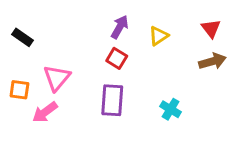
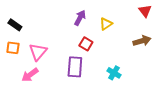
red triangle: (211, 28) -> (145, 11), moved
red square: (117, 58) -> (86, 44), moved
orange square: (19, 90) -> (13, 48), moved

